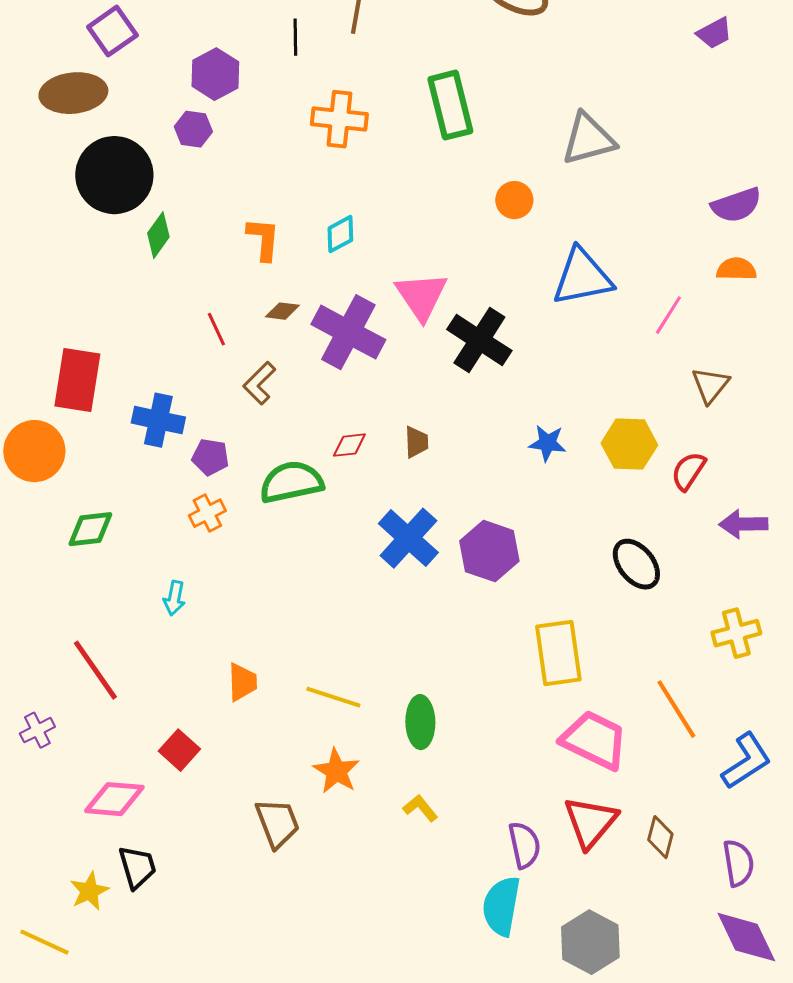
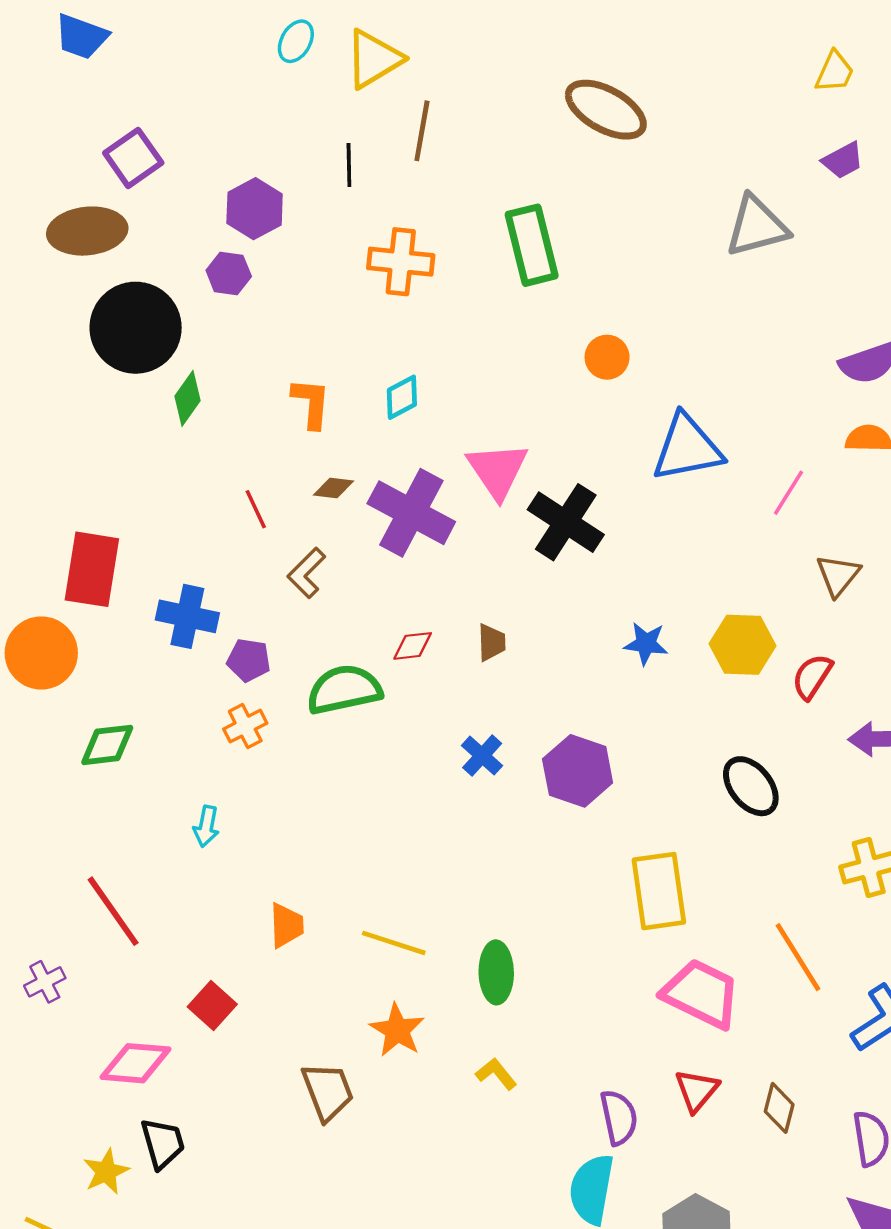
gray triangle: (588, 139) -> (757, 226), moved
blue cross: (408, 538) -> (482, 756), size x0.6
red triangle: (590, 822) -> (697, 1090), size x0.7

